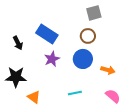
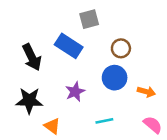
gray square: (94, 13) -> (89, 19), moved
black arrow: (18, 43) -> (32, 57), size x1.5
purple star: (52, 59) -> (75, 92), moved

